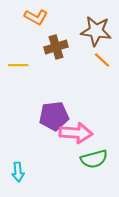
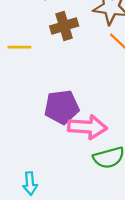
cyan arrow: (18, 172) -> (30, 183), moved

